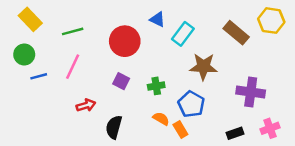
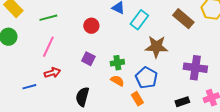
red circle: (125, 41) -> (91, 26), size x0.6
blue line: (39, 76) -> (29, 87), moved
red arrow: (86, 105) -> (52, 73), moved
orange semicircle: (161, 119) -> (117, 81), moved

